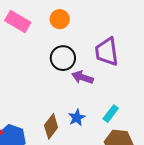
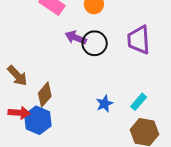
purple arrow: (83, 77) -> (76, 38), moved
brown diamond: (51, 126) -> (45, 95), moved

